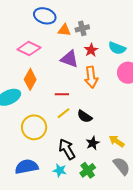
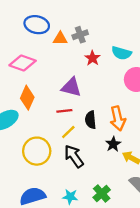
purple triangle: (69, 59) -> (71, 87), moved
orange arrow: (91, 77) -> (118, 118), moved
black semicircle: (85, 116) -> (91, 120), moved, turned 56
black star: (93, 143) -> (113, 144), moved
black arrow: (67, 149) -> (74, 156), moved

